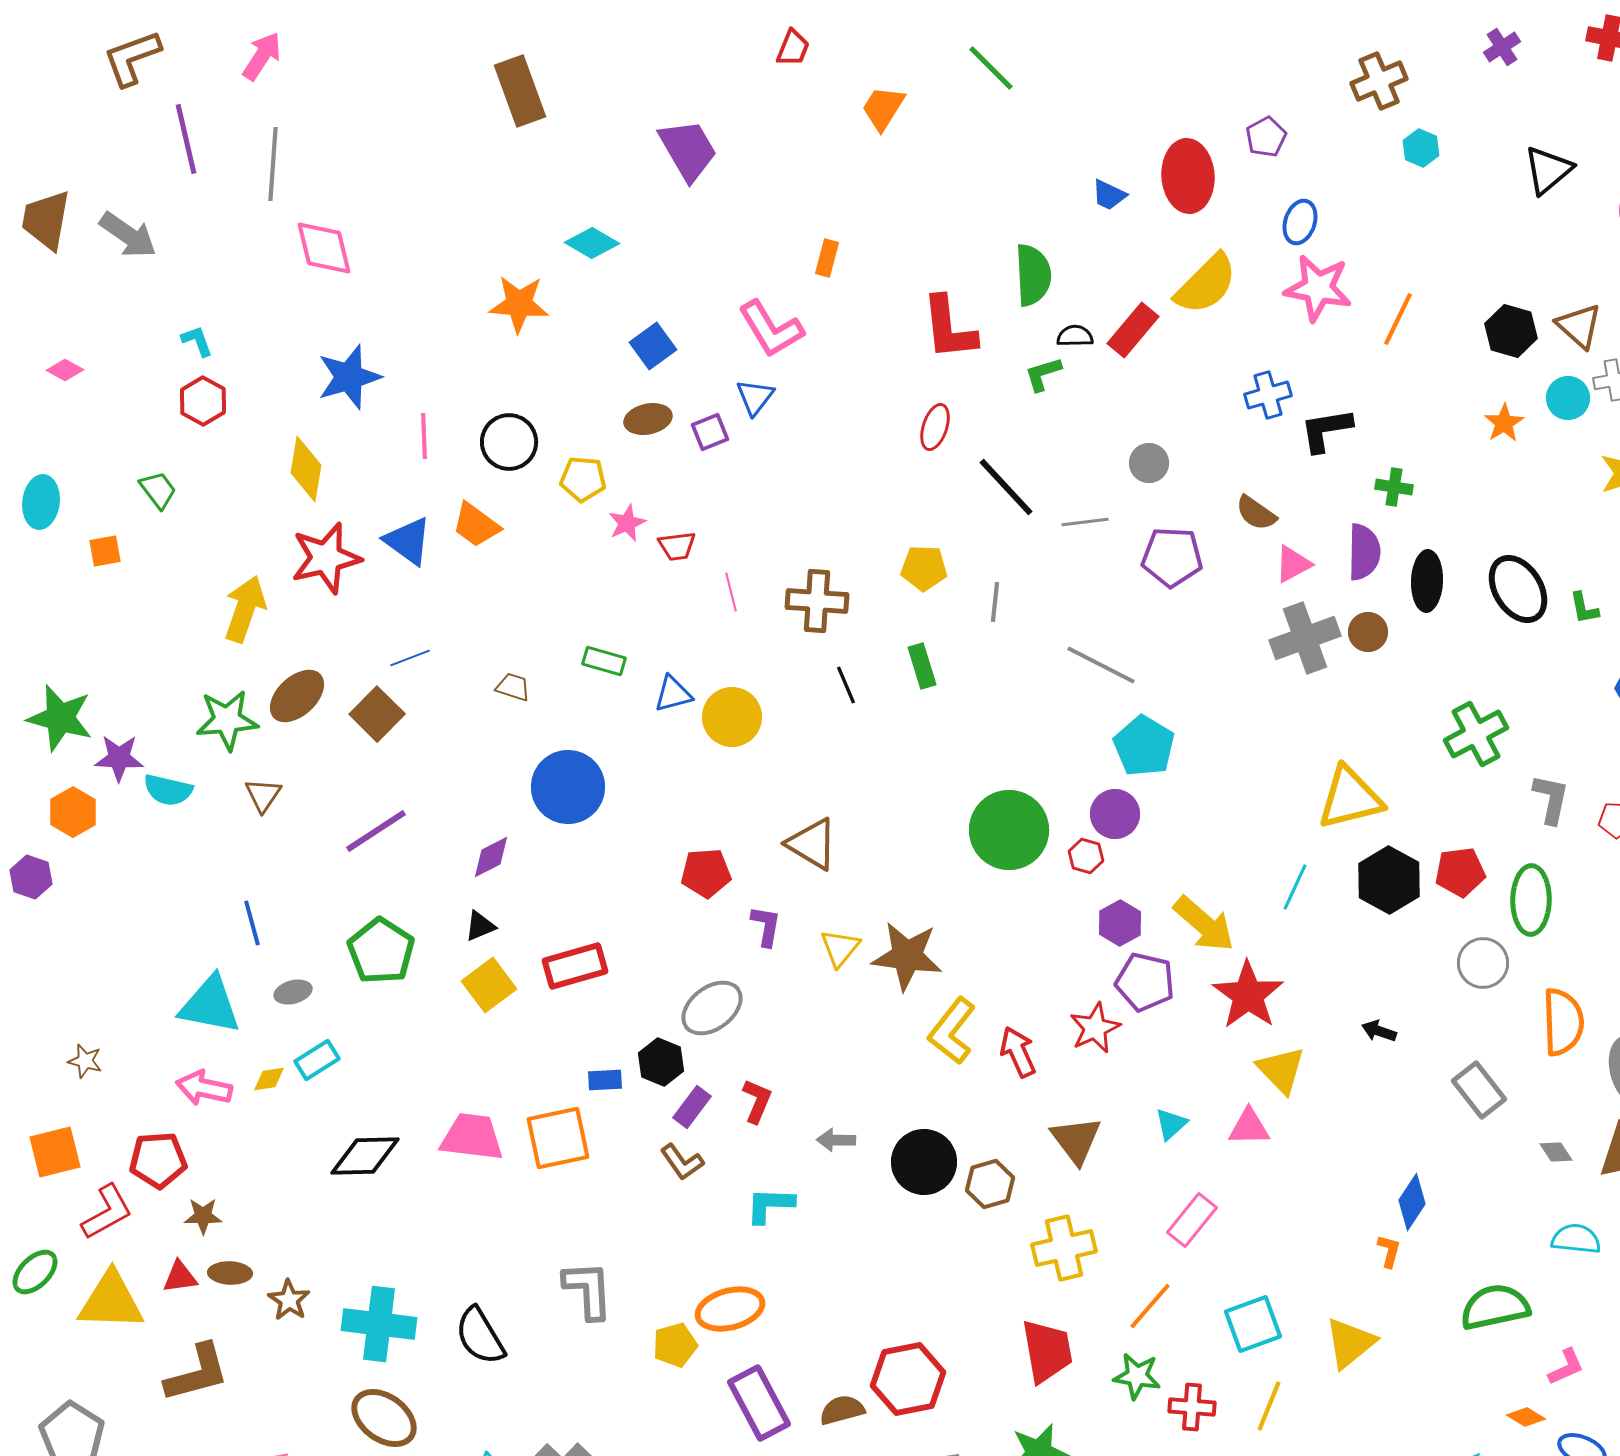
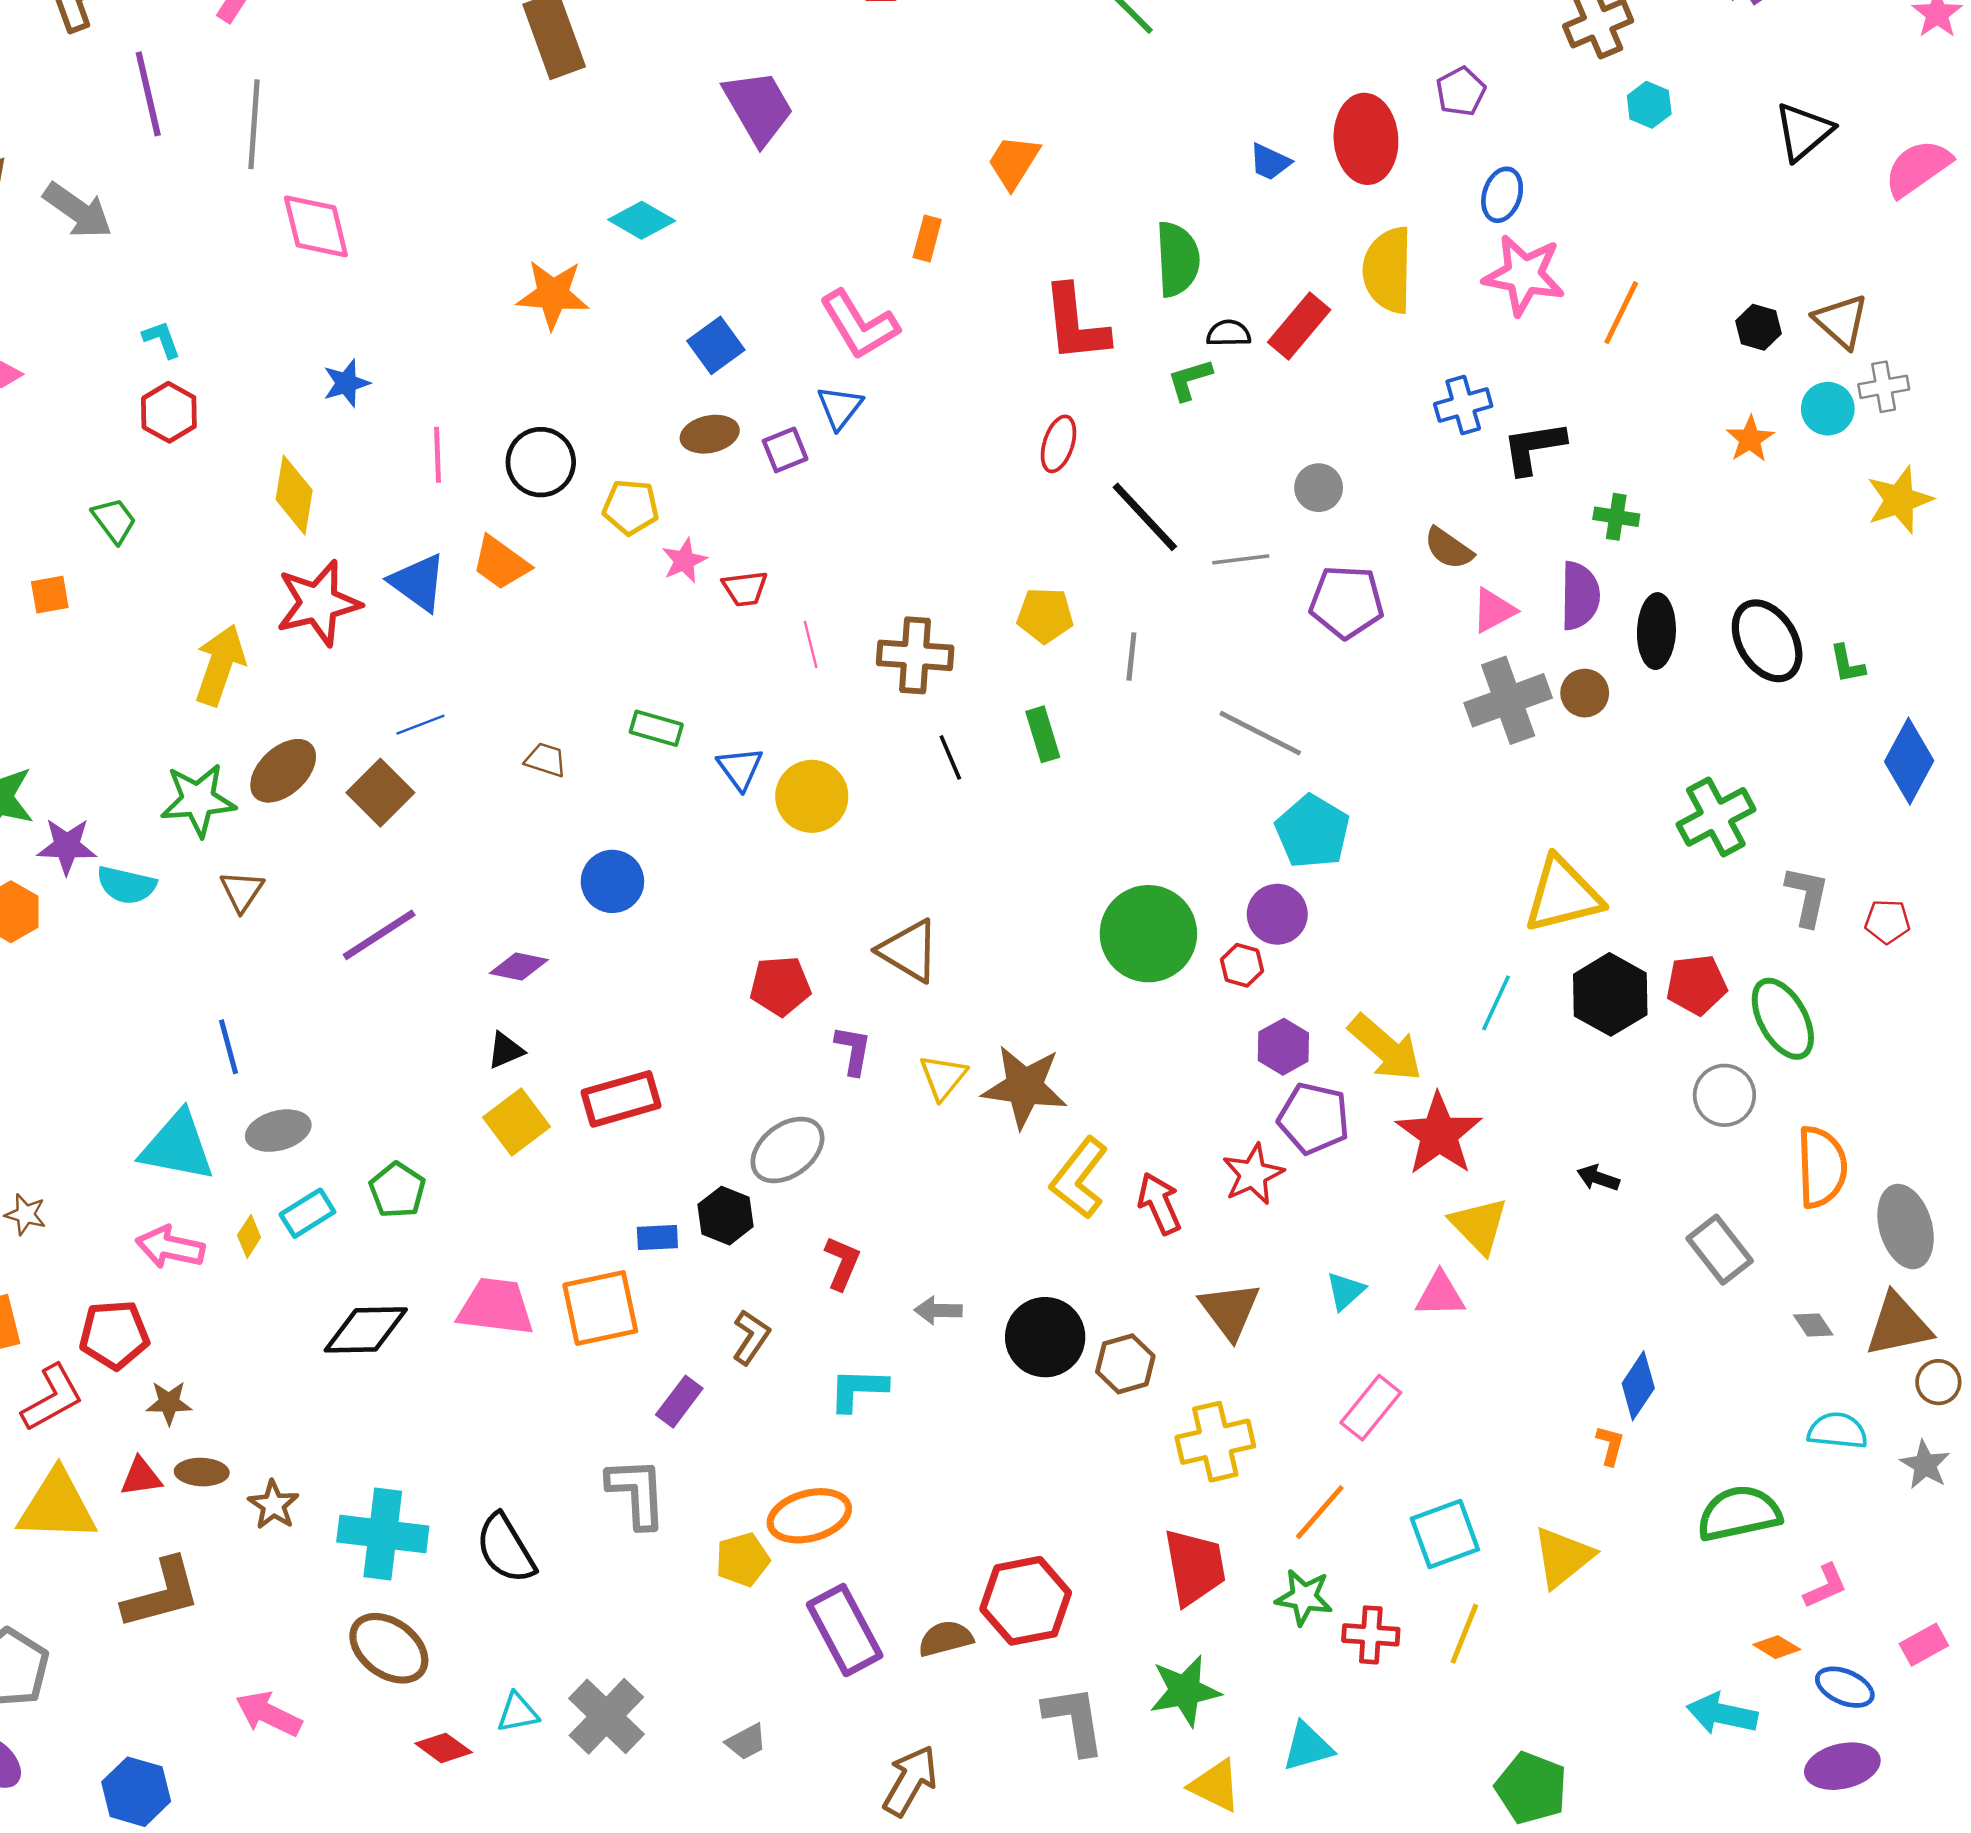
orange trapezoid: (883, 108) -> (1014, 162), moved
yellow semicircle: (1206, 284) -> (1388, 270), turned 136
black hexagon: (1511, 331) -> (1759, 327), size x0.7
blue star: (349, 377) -> (346, 383), size x0.6
blue triangle: (673, 694) -> (740, 768), turned -51
blue circle: (568, 787) -> (612, 881), size x0.7
purple diamond: (491, 857) -> (519, 966), turned 39
green ellipse: (1531, 900) -> (1783, 1019), turned -30
green pentagon: (381, 951) -> (397, 1190), moved, size x0.7
gray ellipse: (293, 992) -> (278, 1131), size x1.4
yellow diamond: (269, 1079) -> (249, 1236), turned -48
purple rectangle: (692, 1107) -> (679, 1402), moved
brown L-shape: (682, 1162) -> (751, 1337), turned -111

